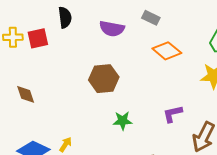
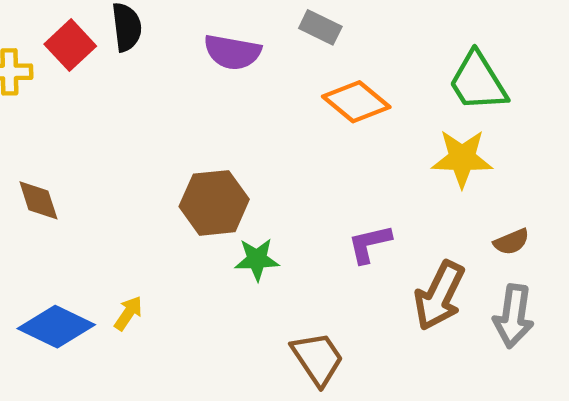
red square: (38, 38) -> (70, 45), moved, turned -30
brown hexagon: (104, 79) -> (214, 203), moved

